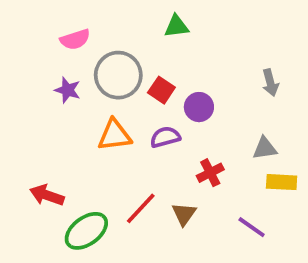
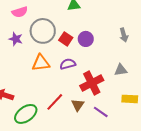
purple circle: (199, 107) -> (86, 39), moved
red cross: (210, 173) -> (92, 83), size x1.6
yellow rectangle: (282, 182) -> (130, 99), moved
purple line: (252, 227) -> (101, 112), moved

